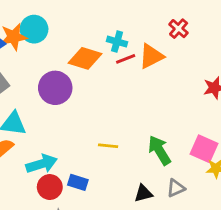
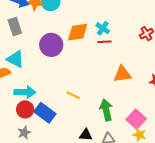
orange triangle: (151, 56) -> (122, 74), moved
orange diamond: (85, 58) -> (78, 32), turned -45
blue rectangle: (78, 182) -> (45, 113), size x1.5

